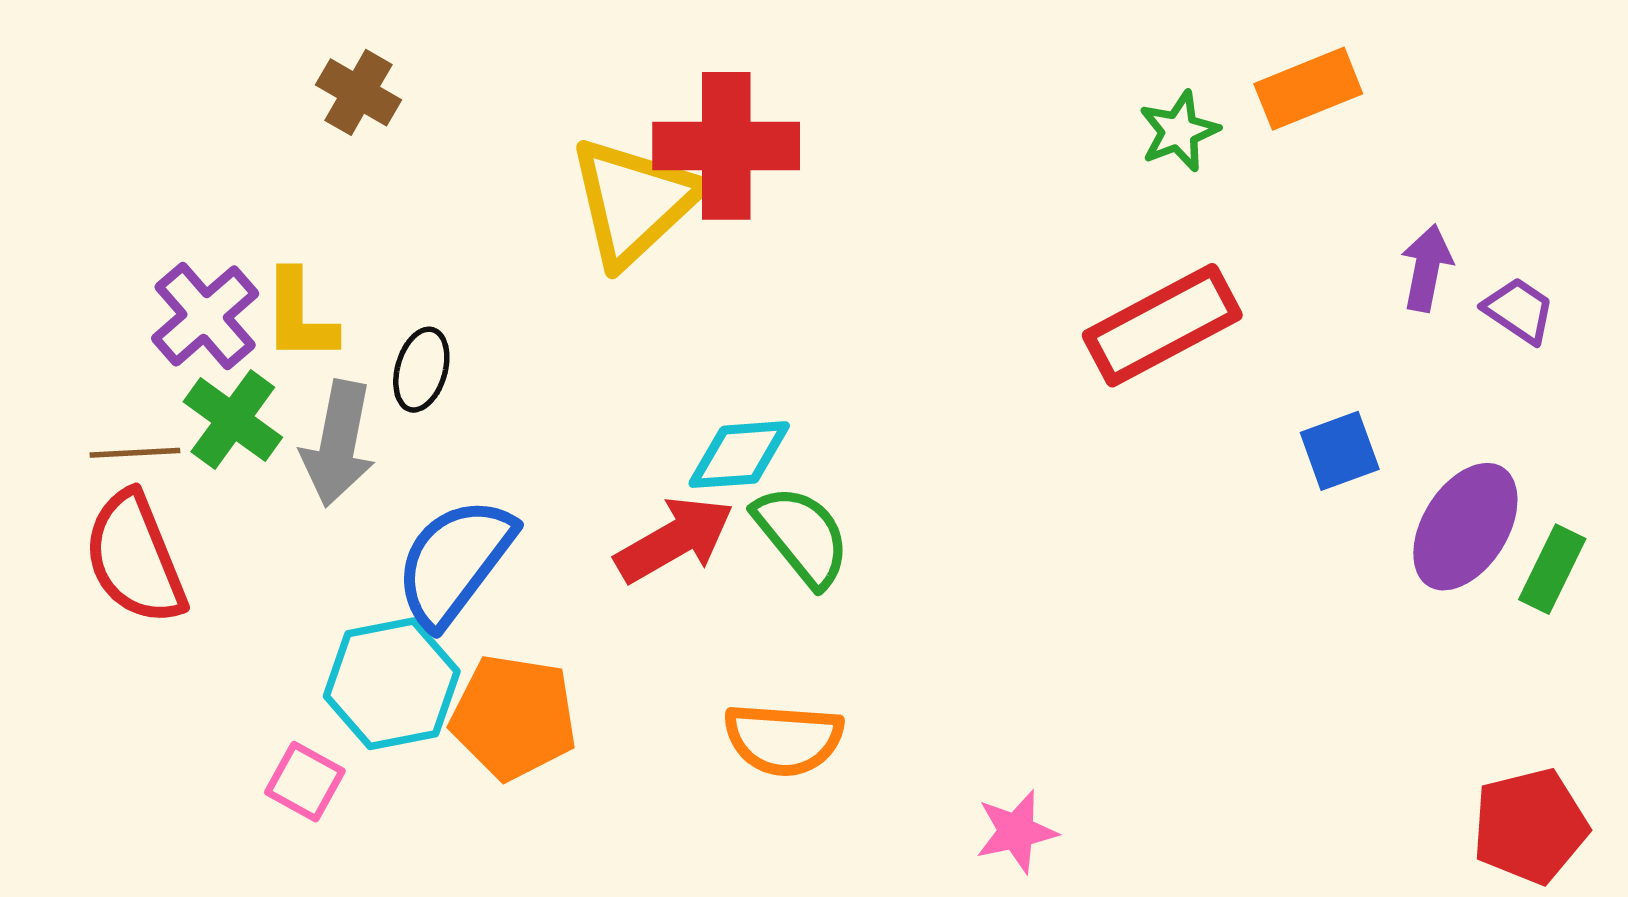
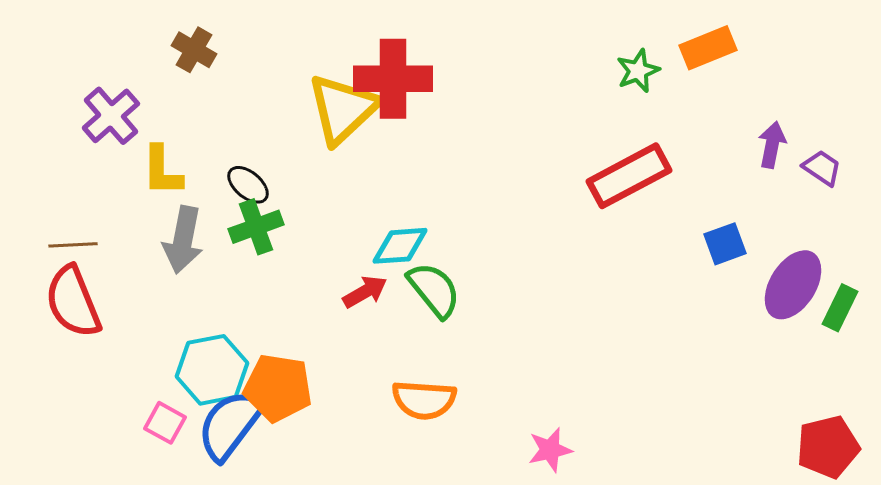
purple cross: (205, 316) -> (111, 116), moved
black ellipse: (421, 370) -> (248, 185), moved, turned -66
green cross: (233, 419) -> (256, 227), moved, turned 34
red arrow: (674, 540) -> (365, 292), size x0.7
blue semicircle: (455, 562) -> (230, 425), moved

